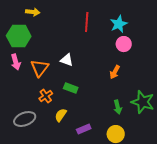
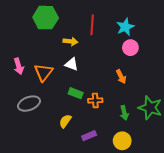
yellow arrow: (33, 12) -> (70, 41), moved
green hexagon: (19, 36) -> (46, 18), moved
orange arrow: (115, 72) -> (121, 77), turned -56
orange cross: (46, 96) -> (95, 100), moved, turned 32
gray ellipse: (25, 119) -> (29, 104), moved

